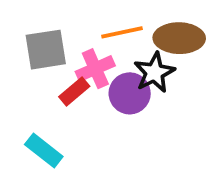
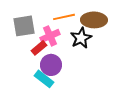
purple circle: (130, 93) -> (51, 65), moved
cyan rectangle: (44, 151) -> (44, 79), moved

